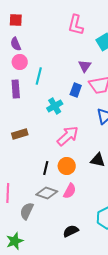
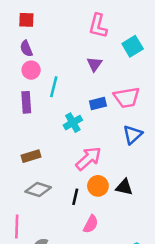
purple triangle: (85, 66) -> (94, 64), moved
blue rectangle: (76, 90) -> (98, 103), turned 56
orange circle: (67, 166) -> (98, 186), moved
black line: (46, 168) -> (75, 197), moved
gray diamond: (47, 193) -> (38, 190), moved

